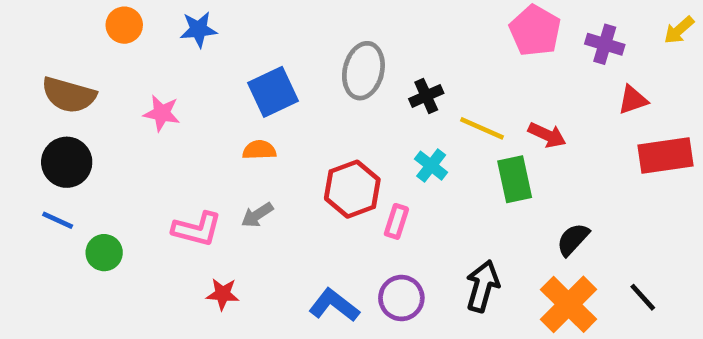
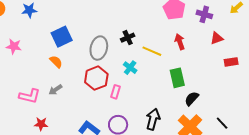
gray ellipse: (363, 71) -> (99, 48), moved
red arrow: (547, 135) -> (180, 42), moved, turned -133
orange semicircle: (259, 150) -> (56, 62), turned 48
red rectangle: (665, 155) -> (231, 62), size x0.6
green rectangle: (515, 179) -> (177, 78), moved

